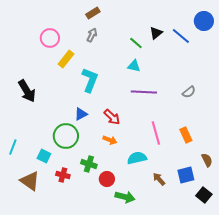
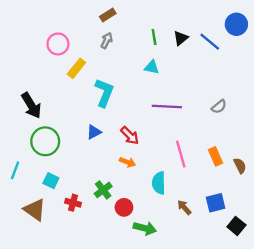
green line: (136, 43) -> (154, 37), moved, turned 40
cyan triangle: (134, 66) -> (152, 67), moved
green circle: (66, 136) -> (45, 141), moved
cyan semicircle: (137, 158) -> (159, 183), turned -78
brown semicircle: (207, 160) -> (240, 166), moved
green cross: (89, 164) -> (103, 190), turned 35

